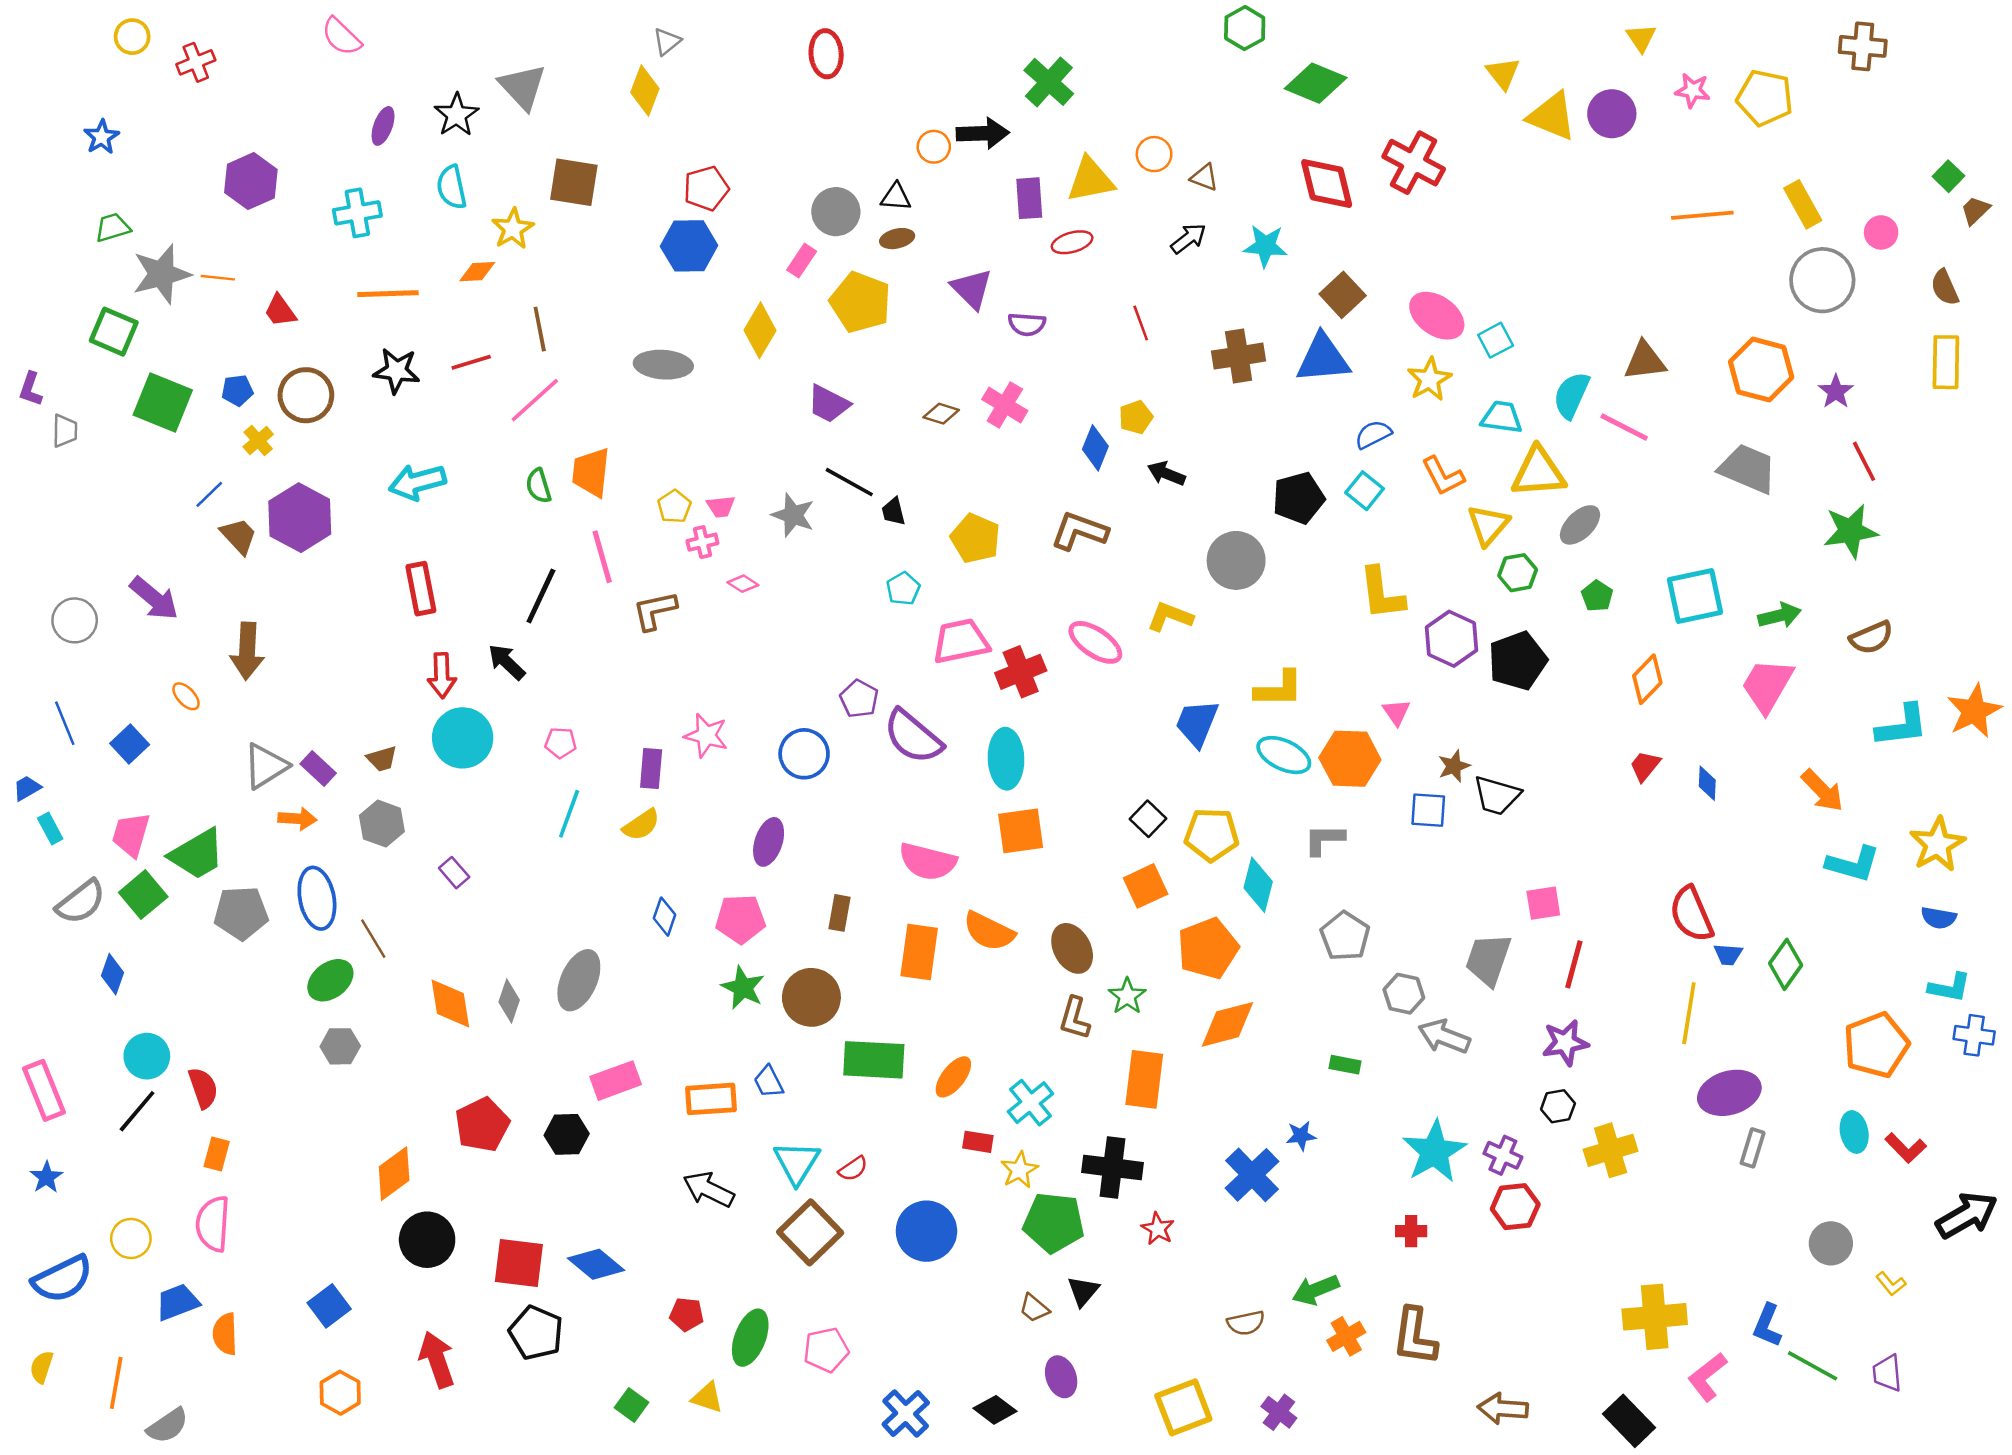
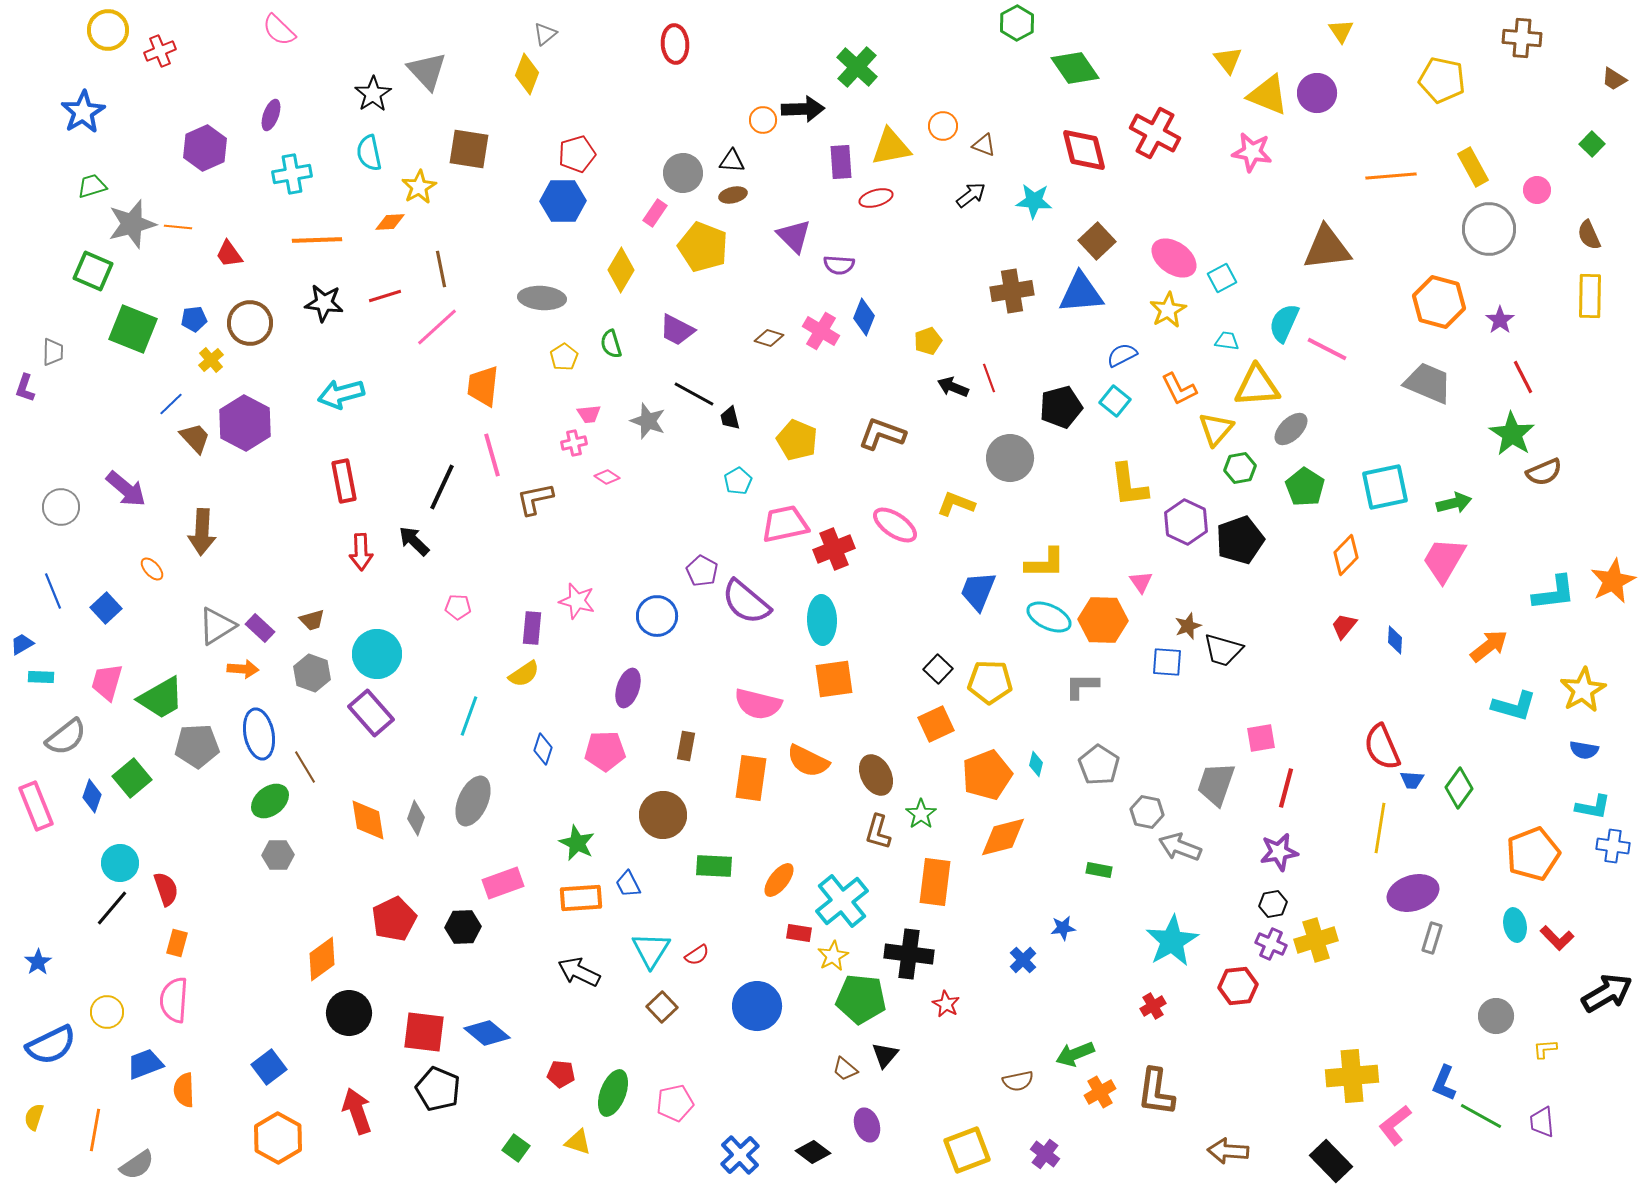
yellow circle: (132, 37) -> (108, 30), size x1.4
green diamond: (1316, 83) -> (1075, 68), turned 33
pink star: (1693, 90) -> (1252, 152), moved, size x1.4
purple ellipse: (383, 126) -> (271, 115), moved
blue star: (102, 137) -> (83, 112), size x1.5
brown trapezoid: (1975, 210) -> (1614, 79), moved, turned -104
red line: (1141, 323) -> (989, 378), moved
brown triangle: (1645, 361) -> (1327, 248), moved, size x1.4
purple L-shape: (31, 389) -> (25, 388), moved
cyan trapezoid: (1502, 417) -> (1227, 341), size x0.7
blue diamond: (1095, 448) -> (864, 317), moved
green semicircle: (538, 486) -> (611, 344), moved
yellow pentagon: (674, 507) -> (564, 357), moved
green star: (1850, 531) -> (1512, 434), turned -30
green pentagon: (1597, 596) -> (1305, 487), size x1.5
brown semicircle: (1871, 638) -> (1544, 472), moved
cyan circle: (463, 738) -> (377, 654), moved
orange arrow: (1822, 791) -> (1489, 646), turned -84
cyan line: (569, 814) -> (469, 716), moved
cyan rectangle: (50, 828) -> (41, 677), turned -60
purple rectangle: (454, 873) -> (371, 713), size x1.8
cyan diamond: (1258, 885) -> (1036, 764), moved, size x0.6
green square: (143, 895) -> (132, 778), moved
green star: (743, 988) -> (577, 843), moved
green rectangle: (874, 1060) -> (714, 866), size x0.7
pink rectangle: (44, 1090) -> (36, 806), moved
cyan cross: (1030, 1103) -> (842, 901), size x1.4
purple cross: (1503, 1155) -> (1271, 944), moved
blue cross: (1252, 1175) -> (1023, 960), size x0.6
red cross: (1411, 1231) -> (1153, 1006), turned -30
brown square: (810, 1232) -> (662, 1007), size x0.6
yellow L-shape: (1891, 1284) -> (1545, 1049), turned 125
orange hexagon: (340, 1393) -> (278, 1138), size x1.4

